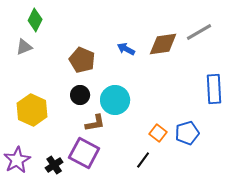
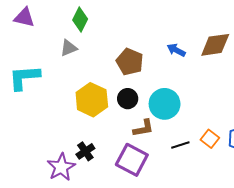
yellow hexagon: (32, 110) -> (92, 100), moved
black line: (143, 160) -> (180, 145), moved, turned 36
black cross: (54, 165) -> (85, 151), moved

